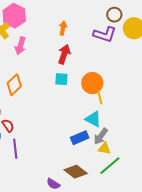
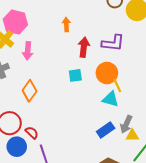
purple L-shape: (105, 34) -> (113, 43), moved
red arrow: (64, 54) -> (84, 47), moved
cyan triangle: (93, 119) -> (110, 99), moved

